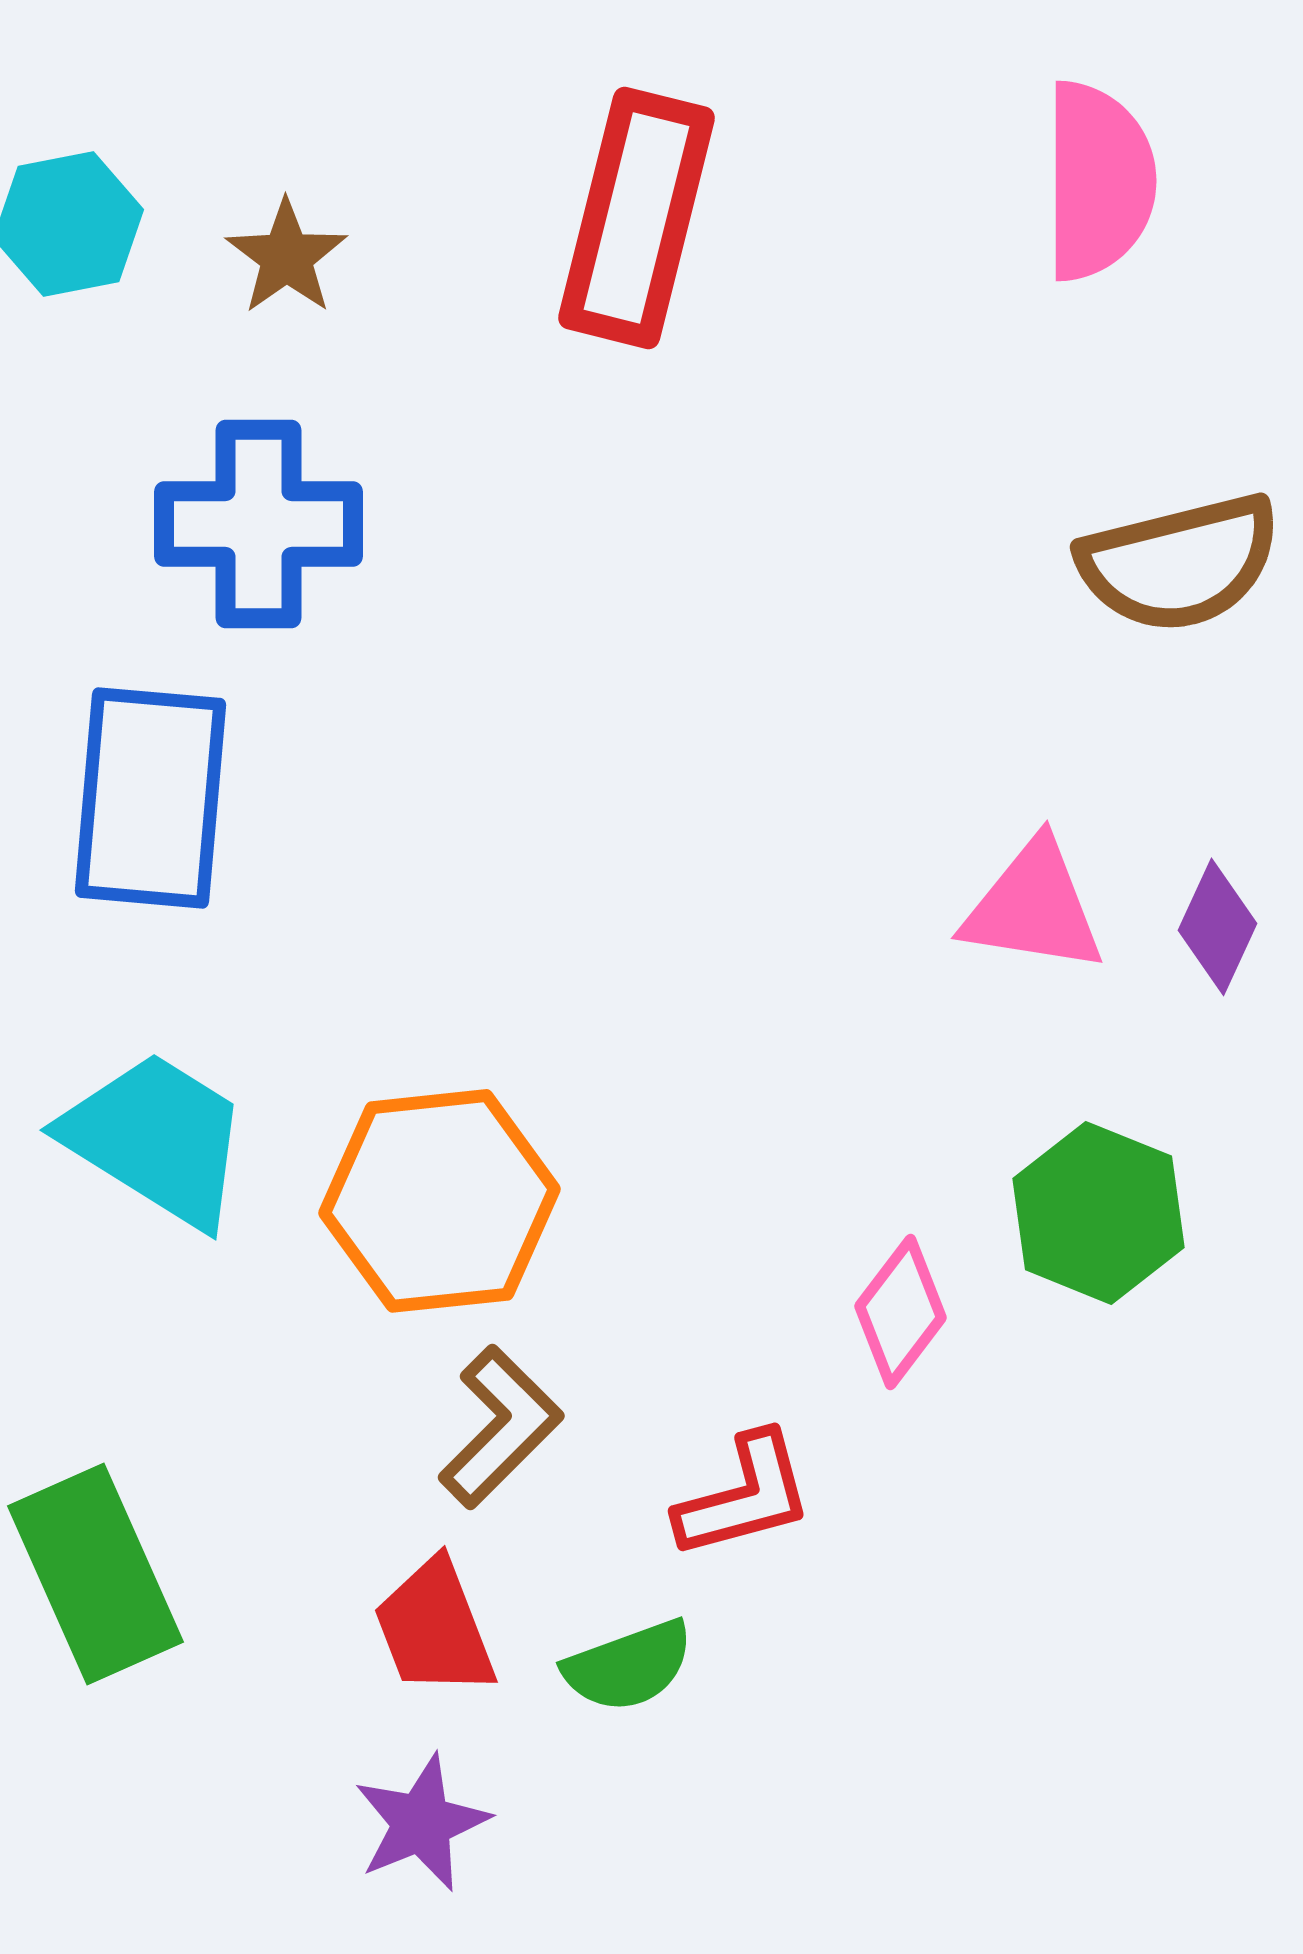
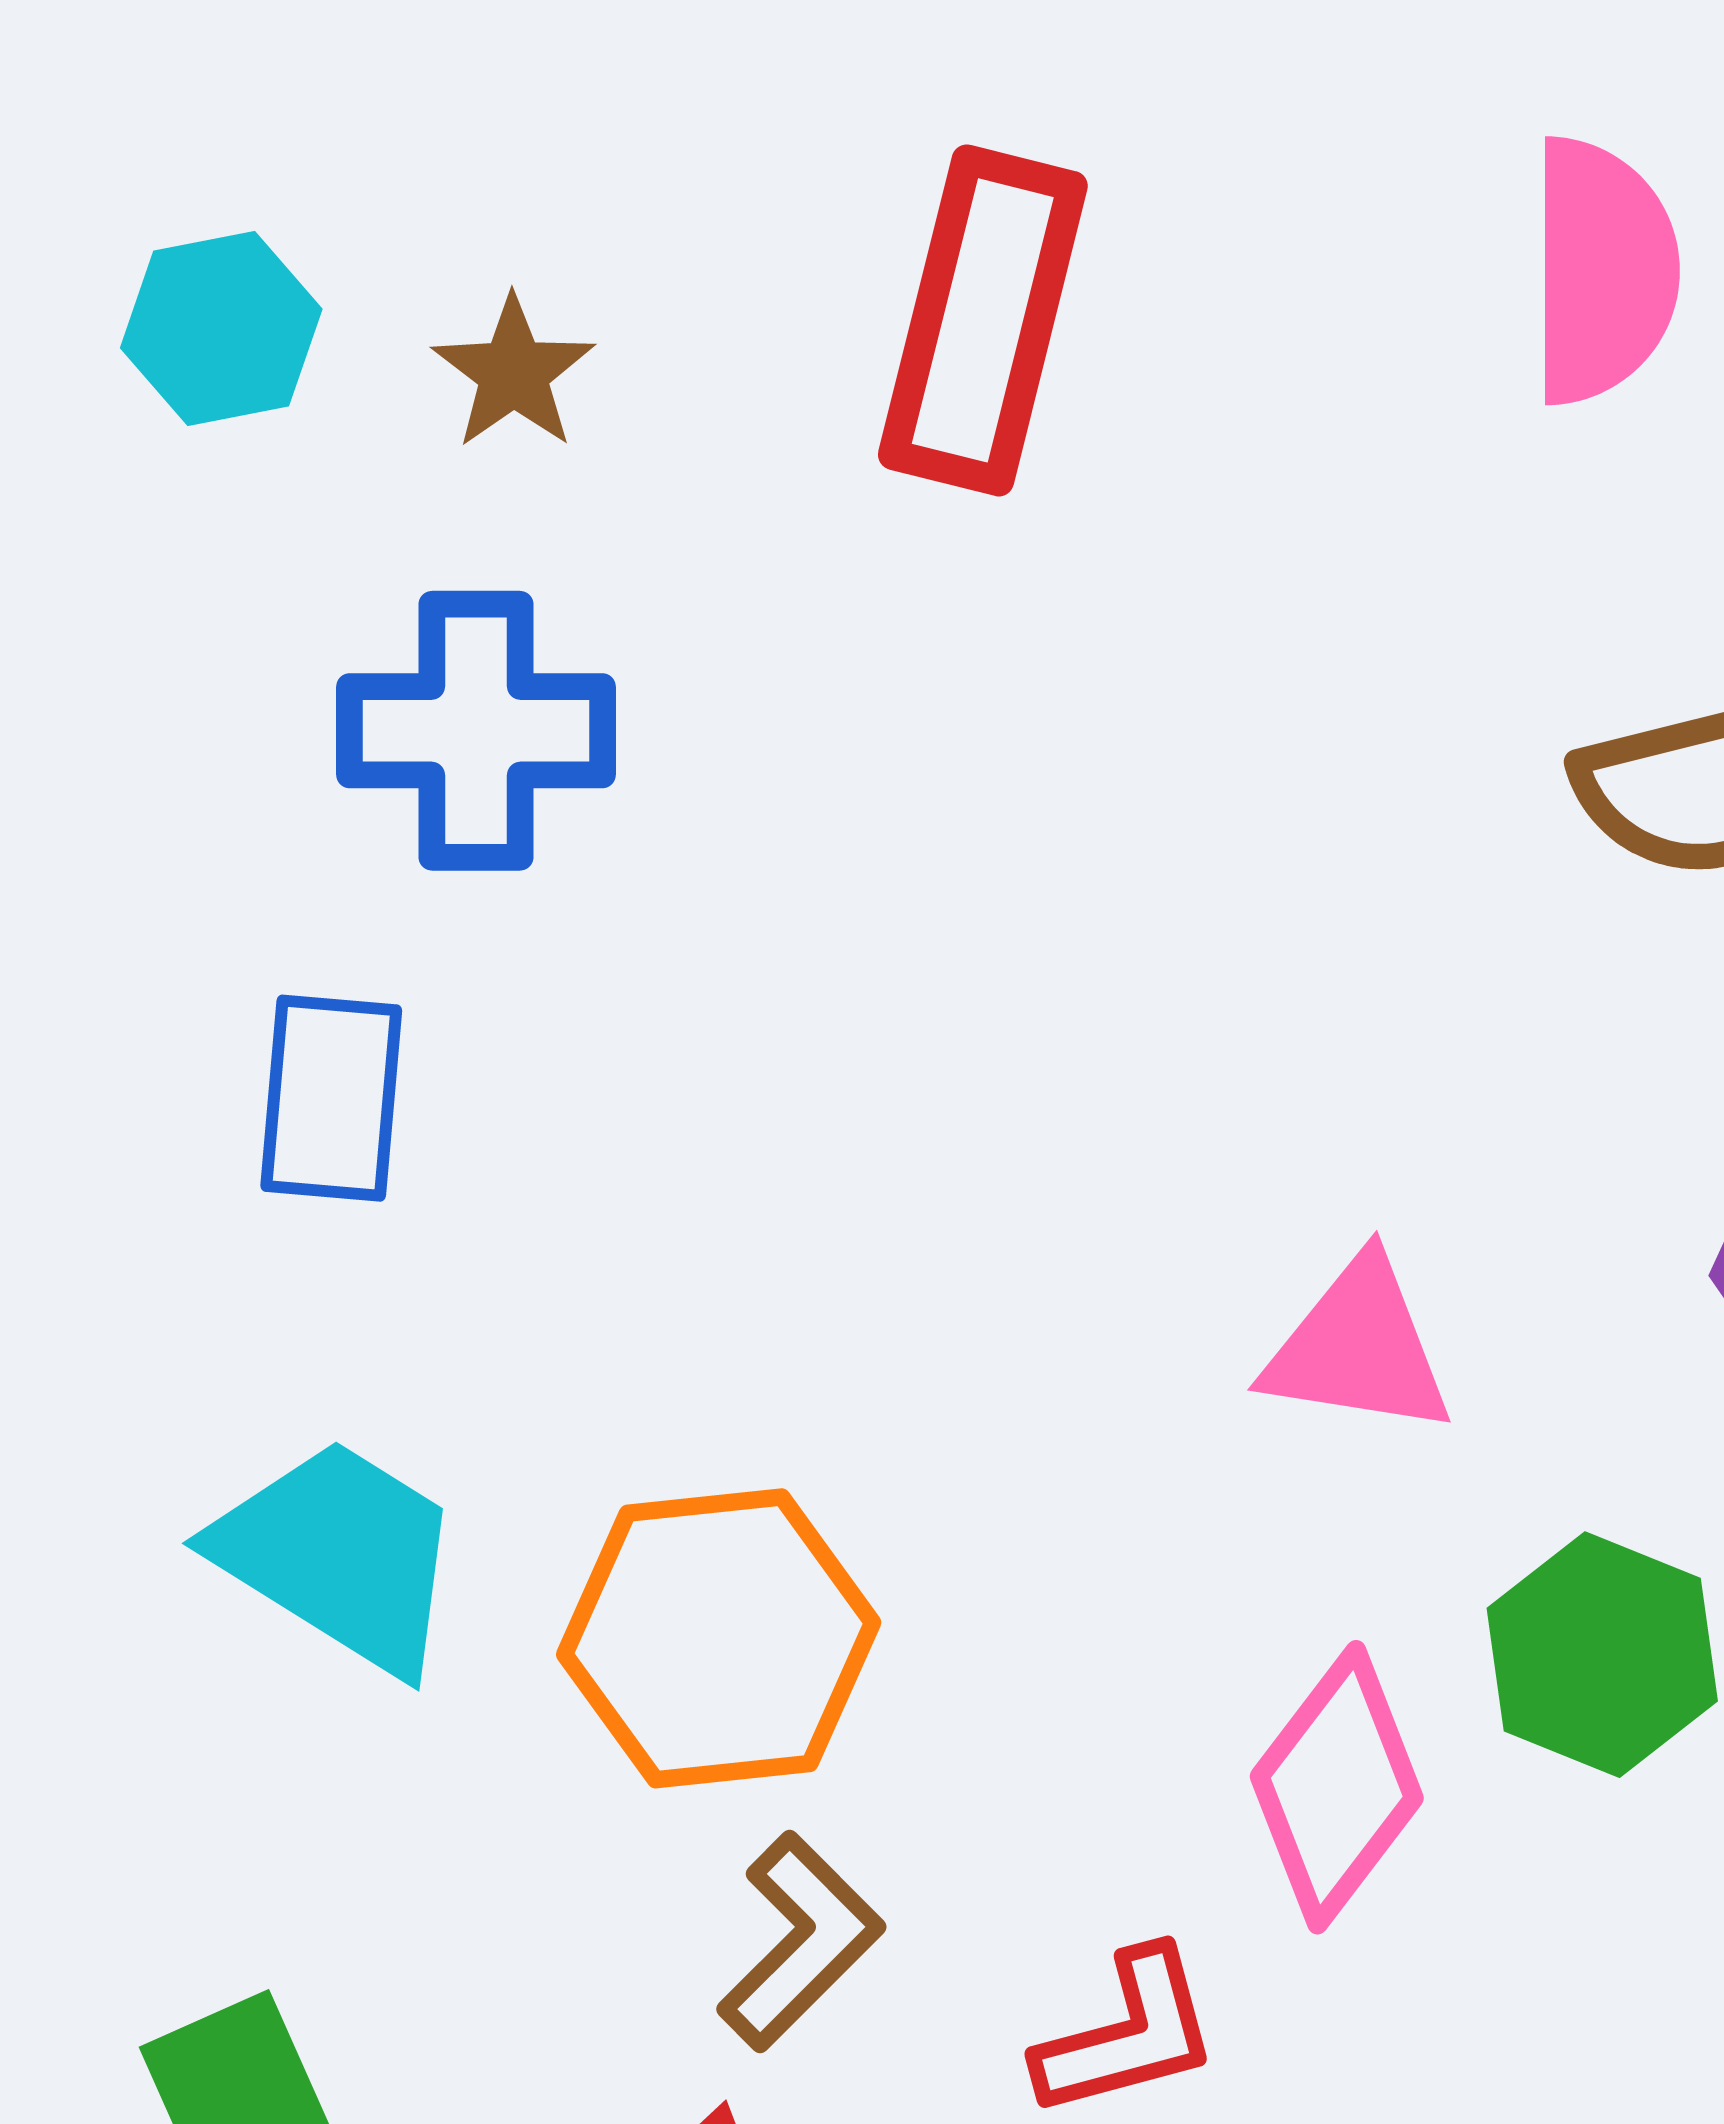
blue rectangle: (150, 798) -> (331, 1098), size x0.7
pink triangle: (1034, 907) -> (1358, 1348), moved
pink diamond: (900, 1312) -> (1337, 1787), size x1.4

